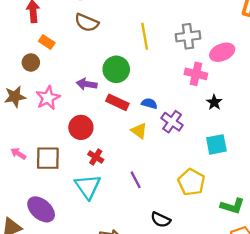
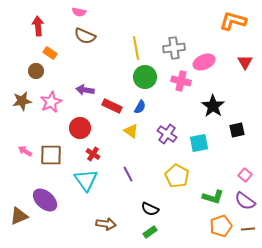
green circle: (116, 69) -> (145, 77), moved
black star: (214, 102) -> (213, 106), moved, size x1.6
blue semicircle: (149, 103) -> (140, 107), turned 104
purple cross: (172, 122) -> (167, 134), moved

